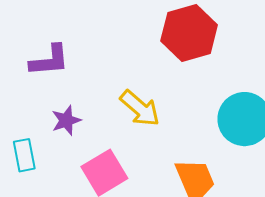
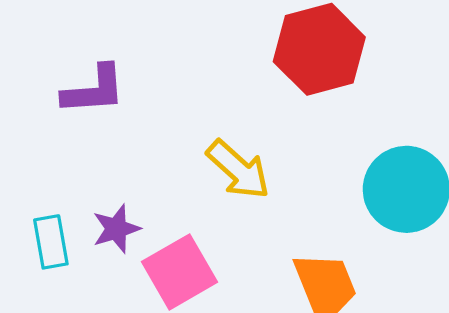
purple star: (66, 120) -> (116, 229), moved

